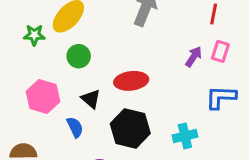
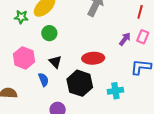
red ellipse: (131, 81) -> (93, 58), moved

